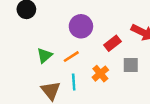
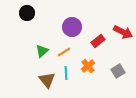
gray square: (131, 65) -> (118, 71), moved, turned -32

